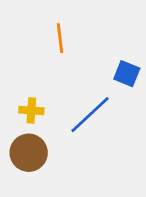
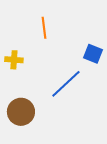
yellow cross: (31, 110) -> (14, 60), moved

